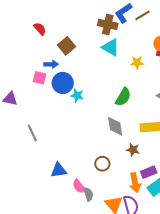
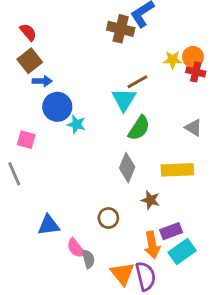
brown line: (142, 15) -> (137, 82), moved
brown square: (66, 46) -> (30, 61), moved
cyan triangle: (111, 47) -> (124, 100), moved, turned 30
yellow star: (137, 62) -> (173, 60), moved
pink square: (40, 78) -> (26, 140), moved
gray diamond: (115, 126) -> (127, 168), turned 30

